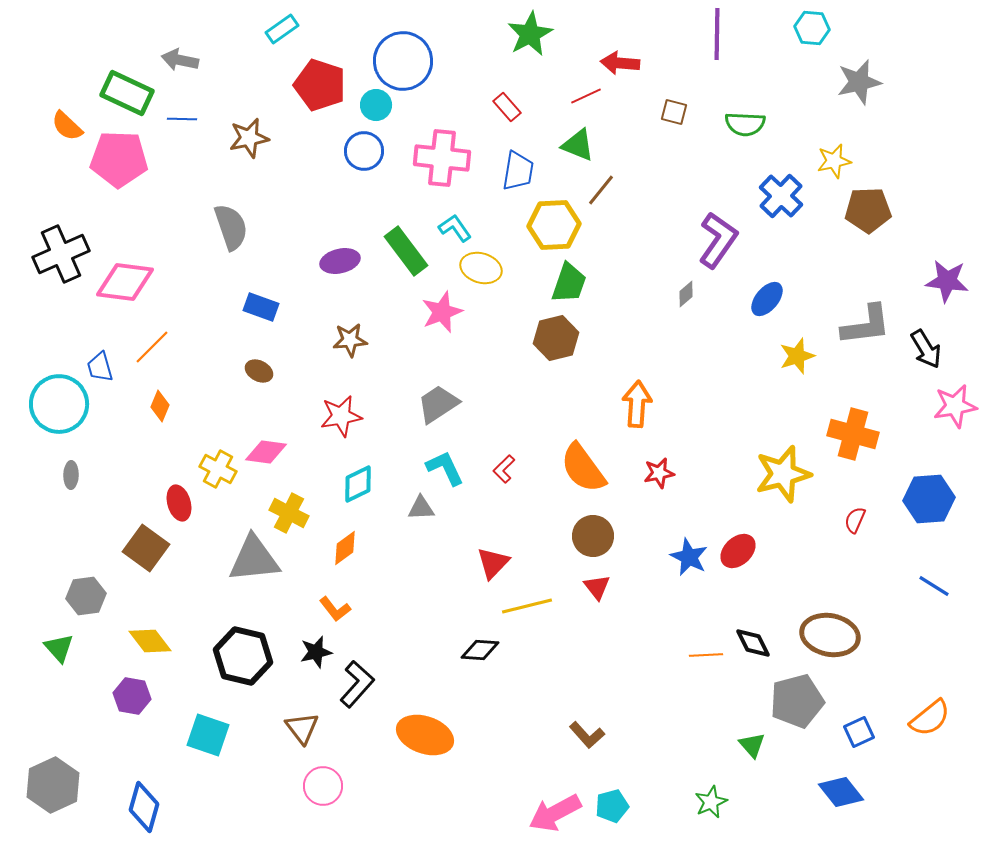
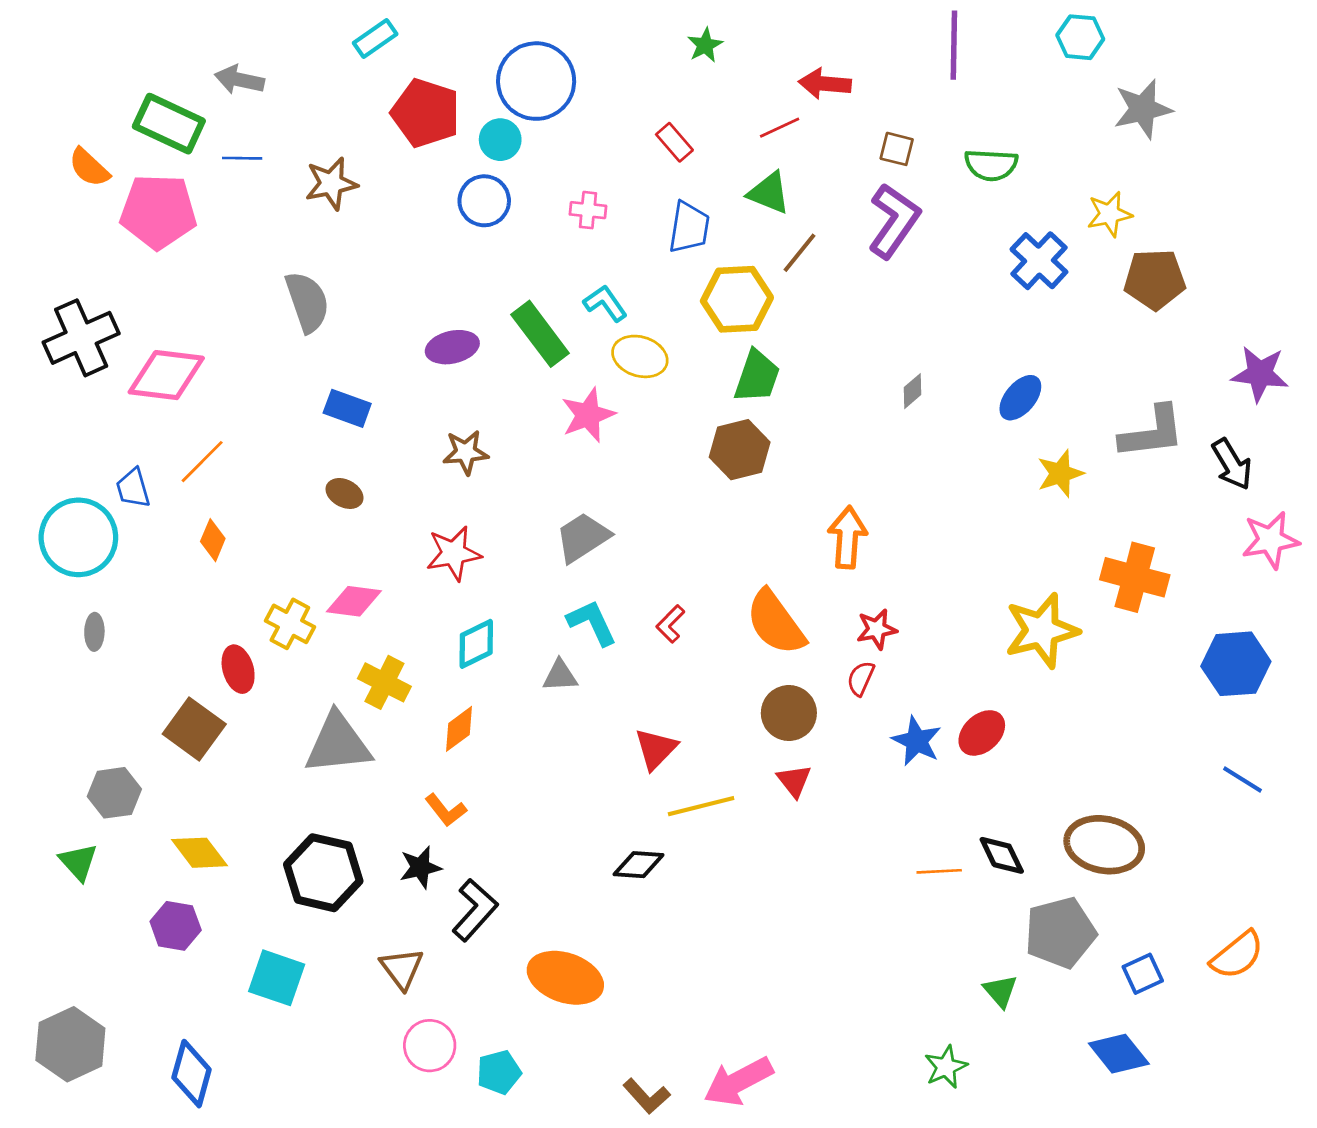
green star: (530, 34) -> (705, 45), size x0.6
pink cross: (442, 158) -> (588, 210), size x0.5
purple L-shape: (718, 240) -> (894, 221), moved
red semicircle: (855, 520) -> (861, 678), moved
brown L-shape: (587, 735) -> (647, 1096), moved
cyan pentagon: (612, 806) -> (499, 1072), moved

